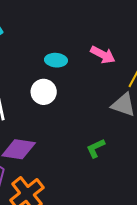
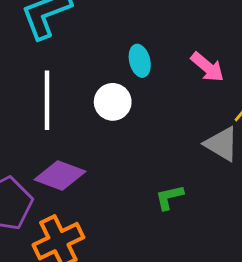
cyan ellipse: (56, 60) -> (140, 61), turned 60

